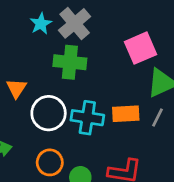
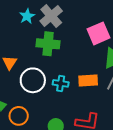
cyan cross: (87, 118) -> (61, 83), size x0.7
orange circle: (50, 162) -> (19, 116), moved

